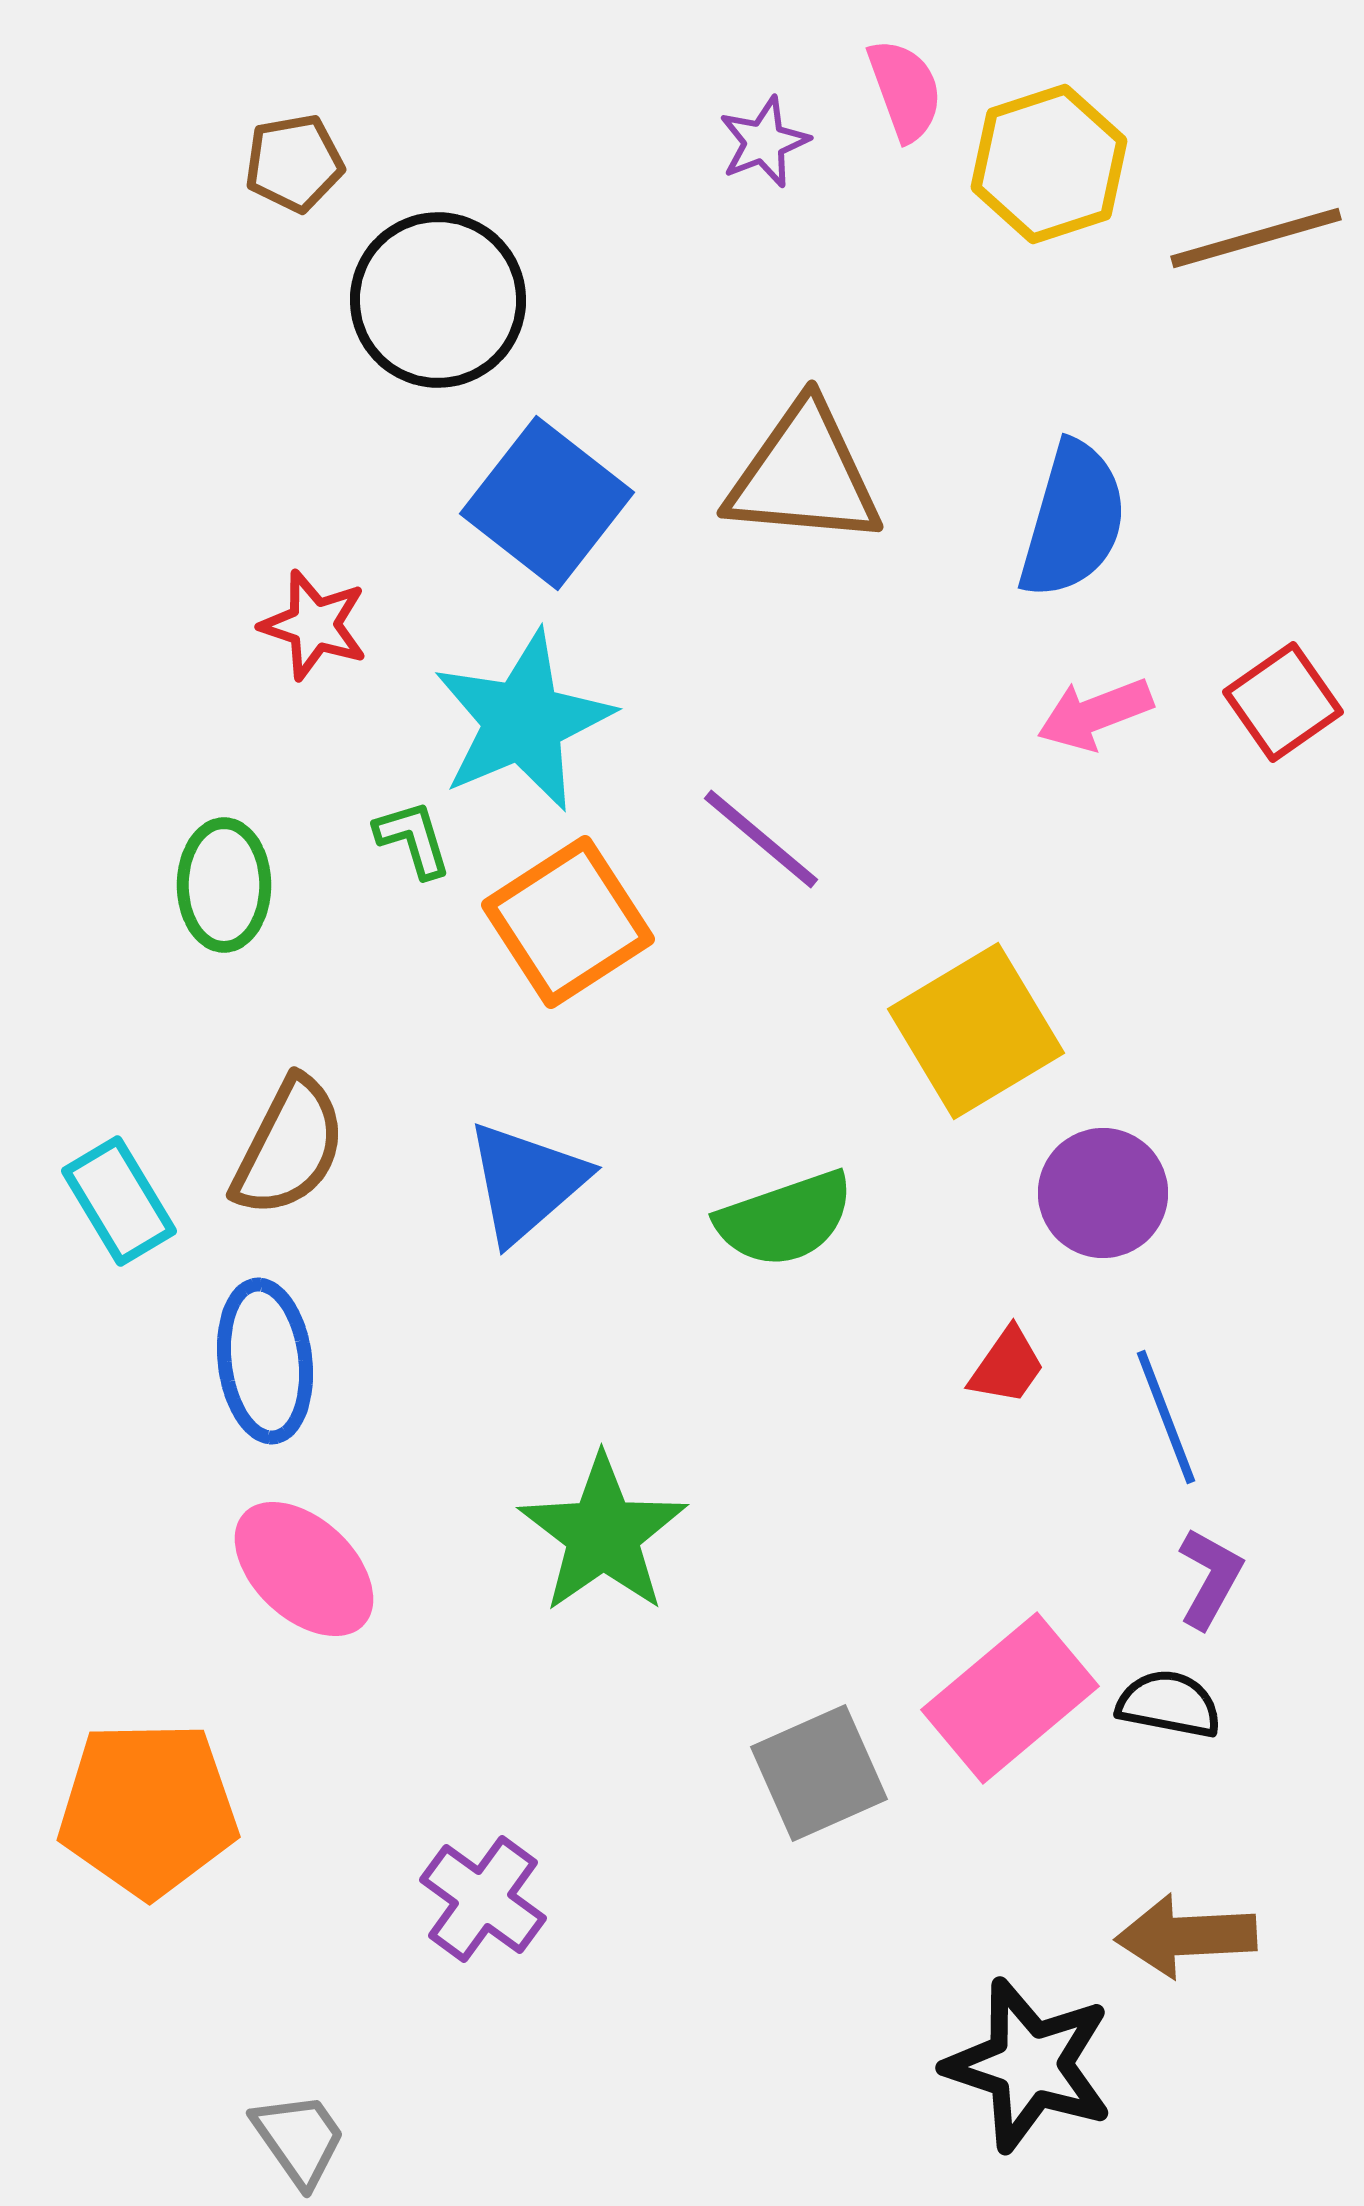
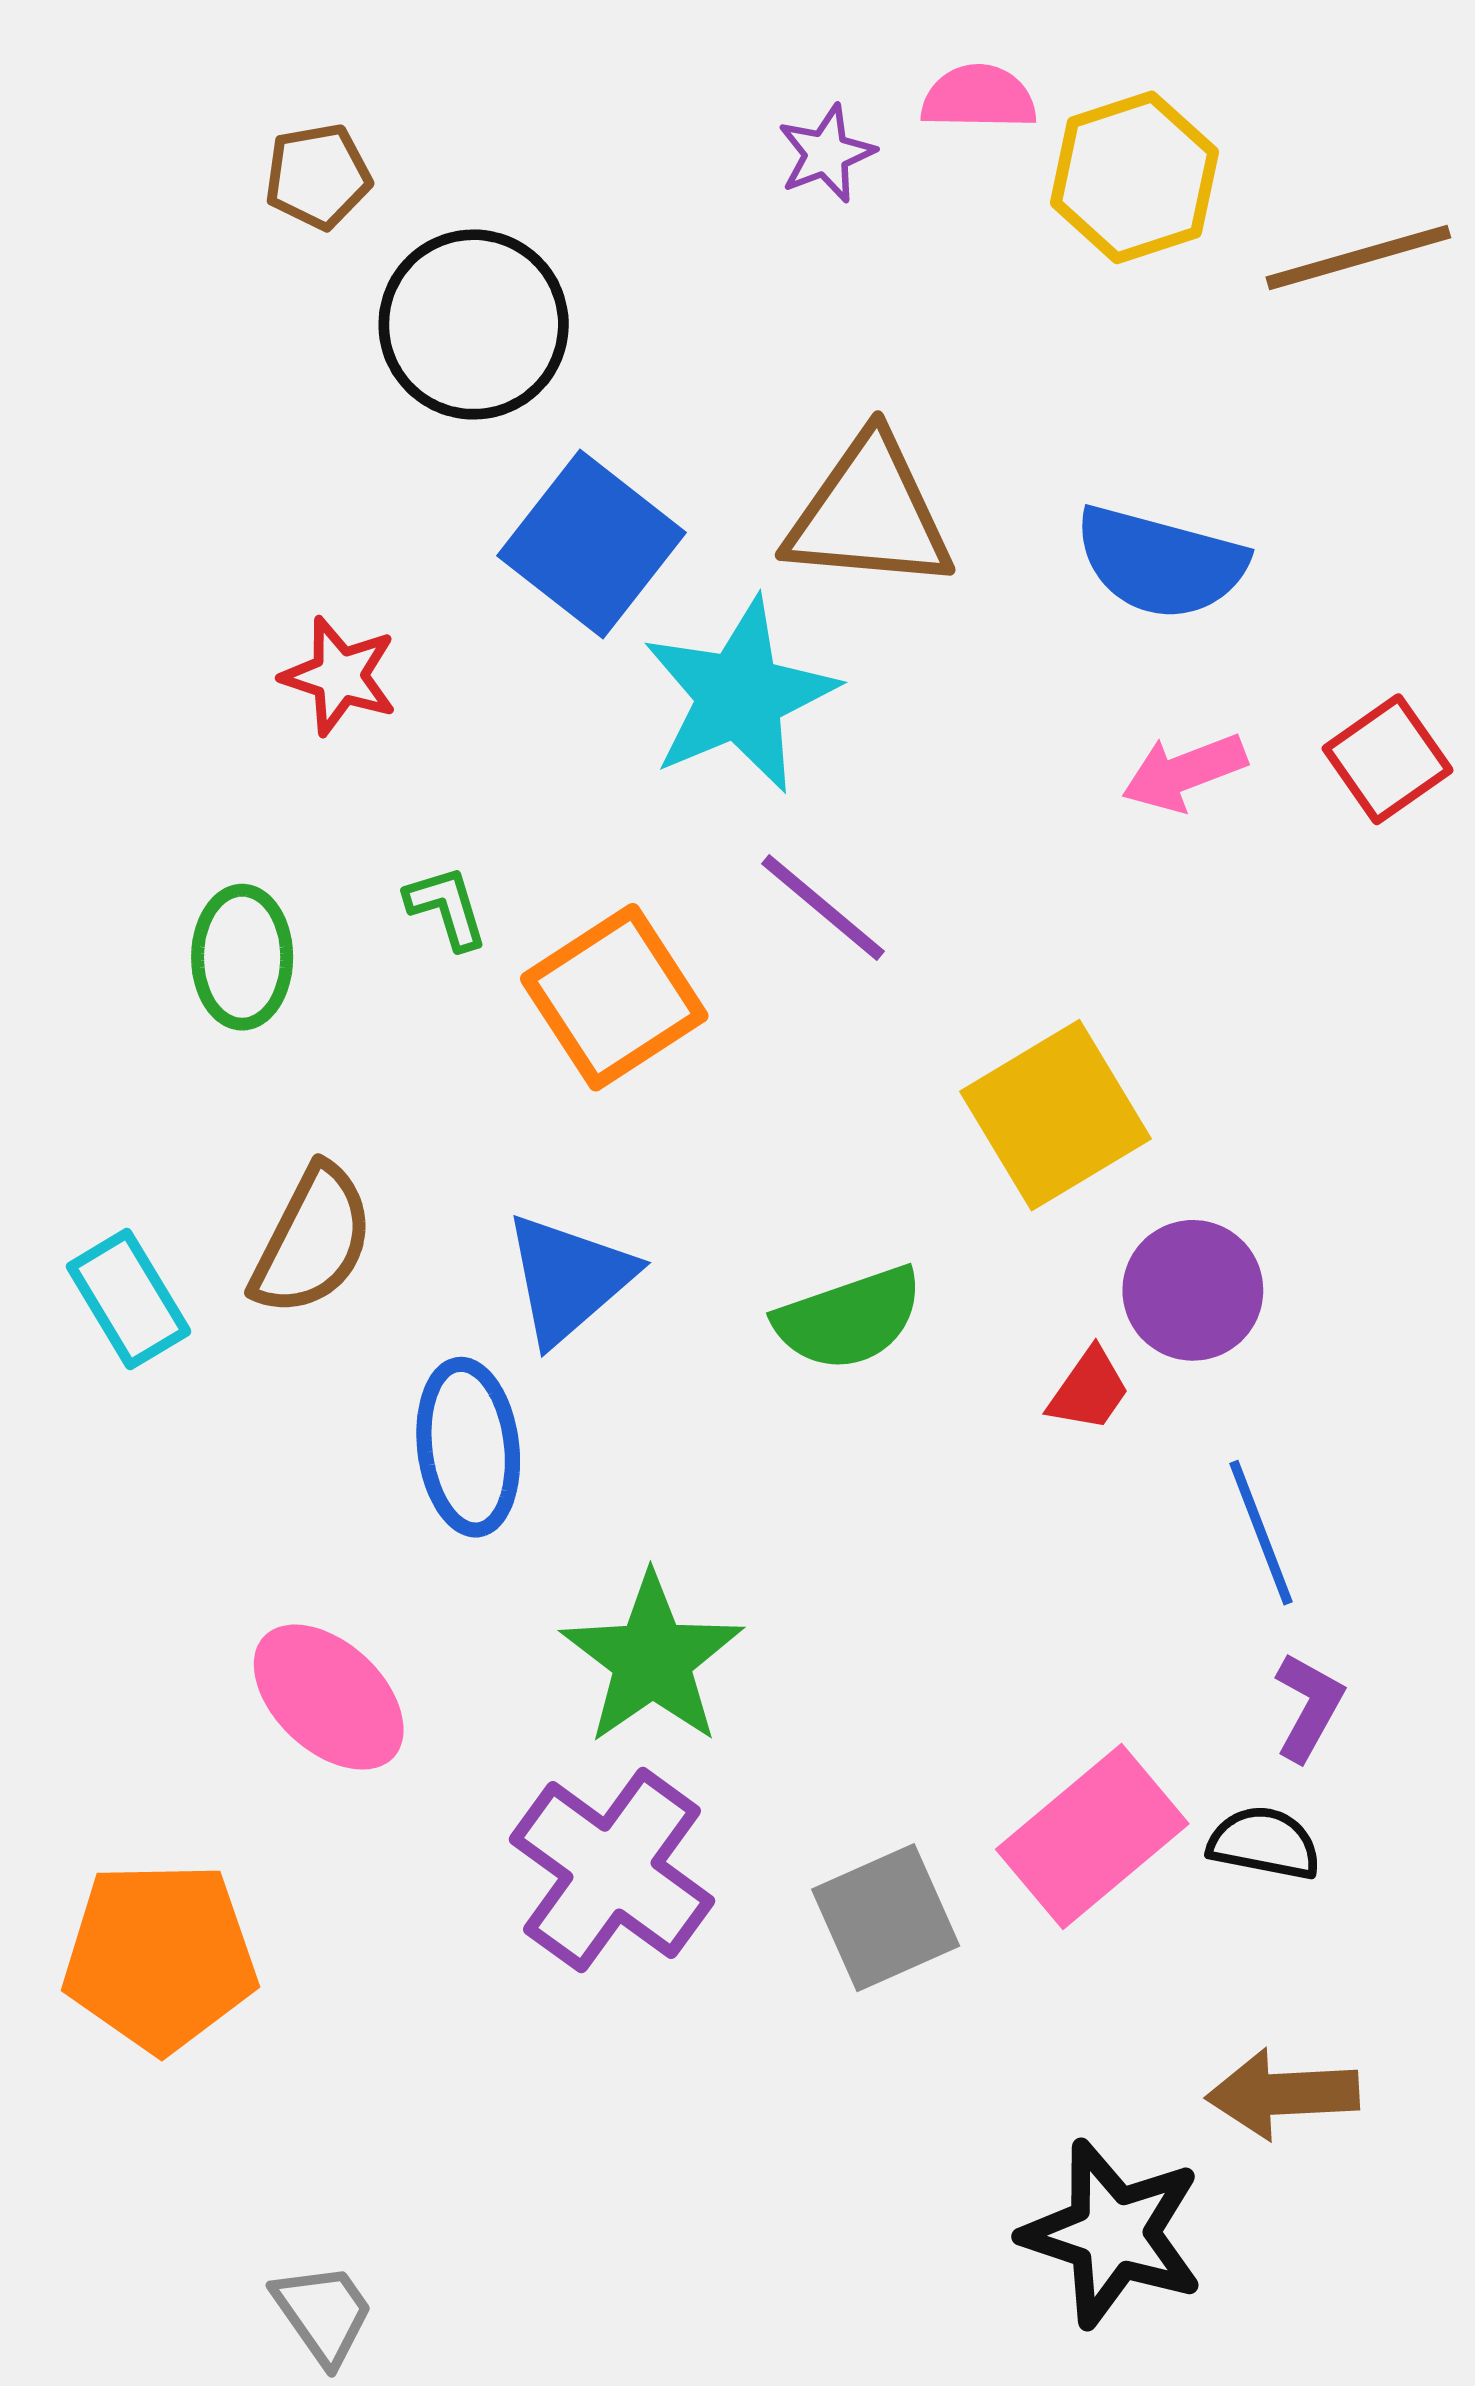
pink semicircle: (905, 90) -> (979, 97), turned -69
blue semicircle: (1073, 520) -> (1160, 562), turned 89
cyan star: (523, 721) -> (740, 695), moved
blue ellipse: (265, 1361) -> (468, 1447), moved
red trapezoid: (1007, 1366) -> (1089, 1390), moved
purple cross: (483, 1899) -> (612, 1870), moved, size x1.5

